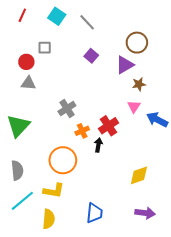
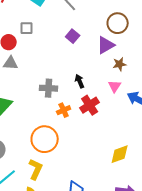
gray cross: (67, 109) -> (49, 88), turned 36
black arrow: (98, 145) -> (80, 81), moved, turned -32
yellow L-shape: (54, 191) -> (36, 169), turned -75

